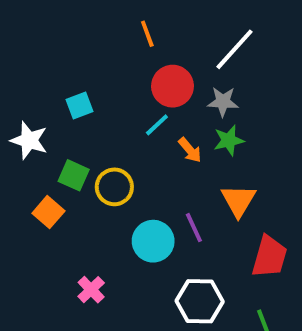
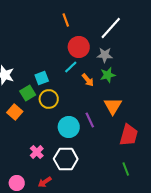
cyan square: (79, 105) -> (42, 78), moved
green square: (74, 175) -> (28, 93), turned 35
white hexagon: (200, 301) -> (66, 159), moved

